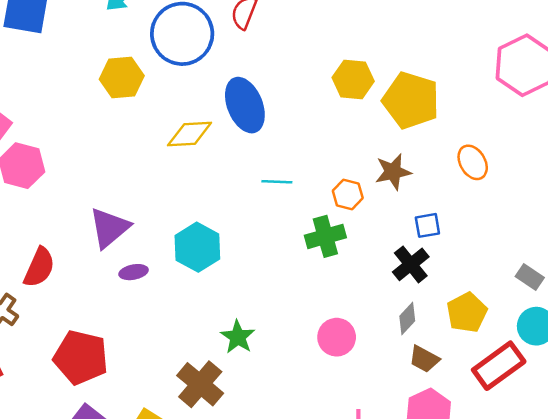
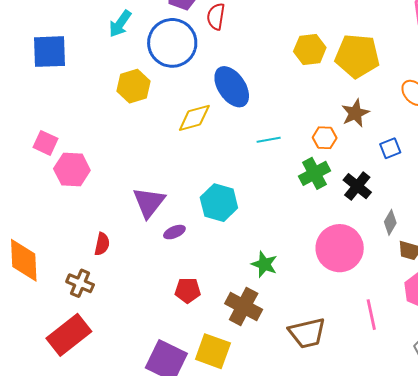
black cross: (411, 264) -> (357, 186), moved
red semicircle: (39, 267) -> (102, 244), size x0.7
pink circle: (337, 337) -> (340, 248), size x1.6
red pentagon: (81, 357) -> (188, 290), moved, size x0.6

